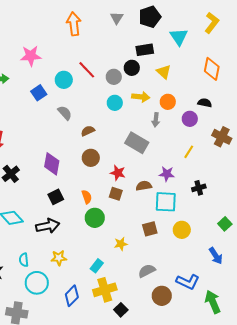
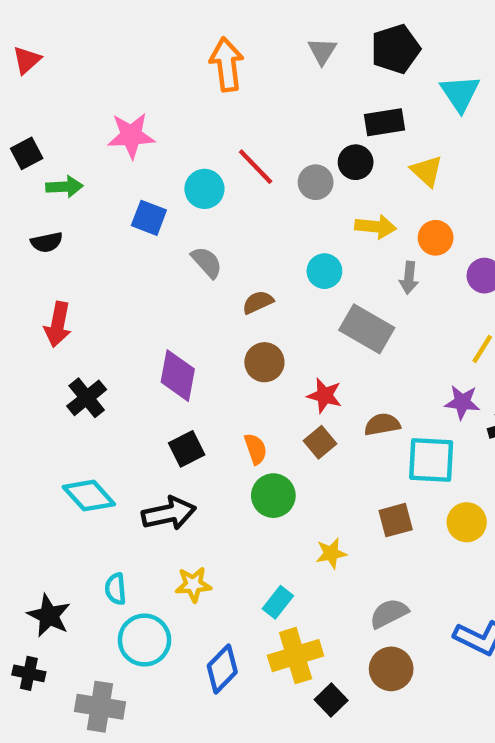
blue square: (39, 93) -> (149, 218), turned -35
cyan circle: (115, 103) -> (324, 271), moved
purple star: (167, 174) -> (462, 402), moved
brown square: (116, 194) -> (320, 442), turned 32
brown circle: (162, 296) -> (391, 669), moved

